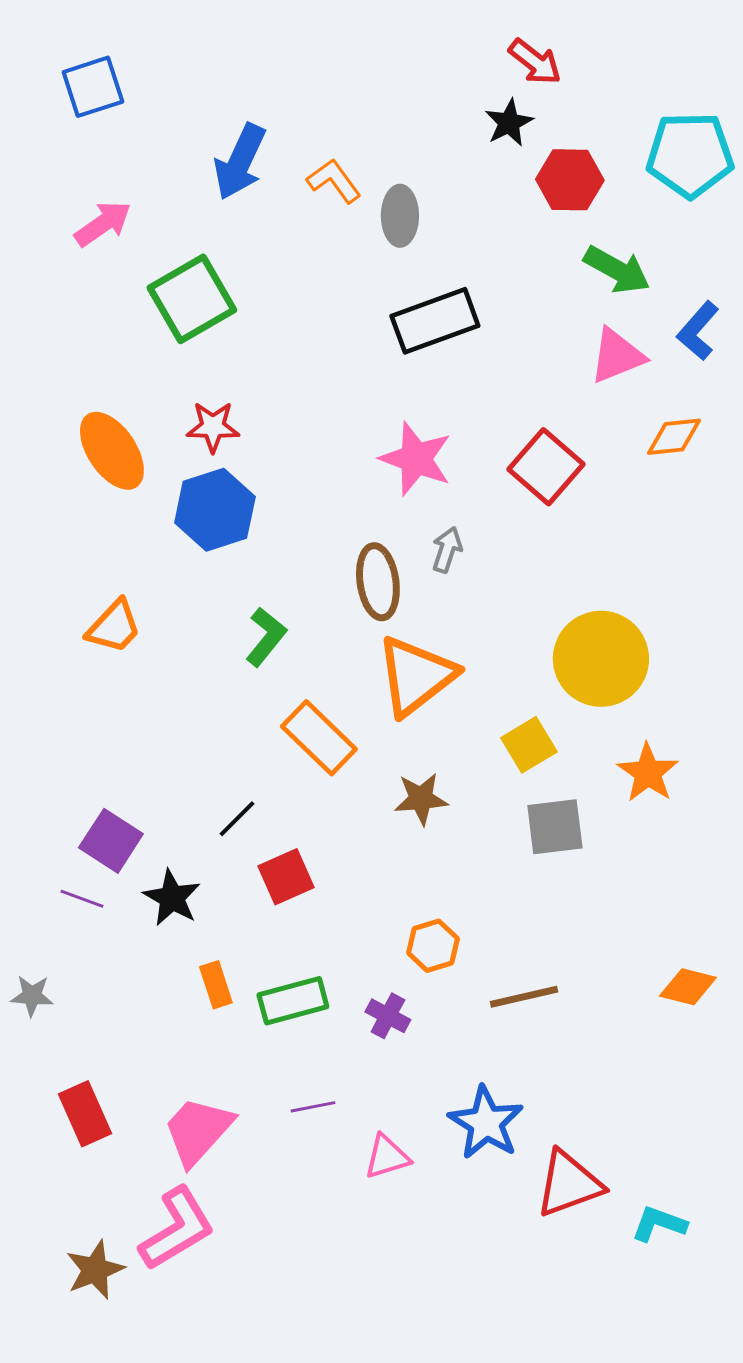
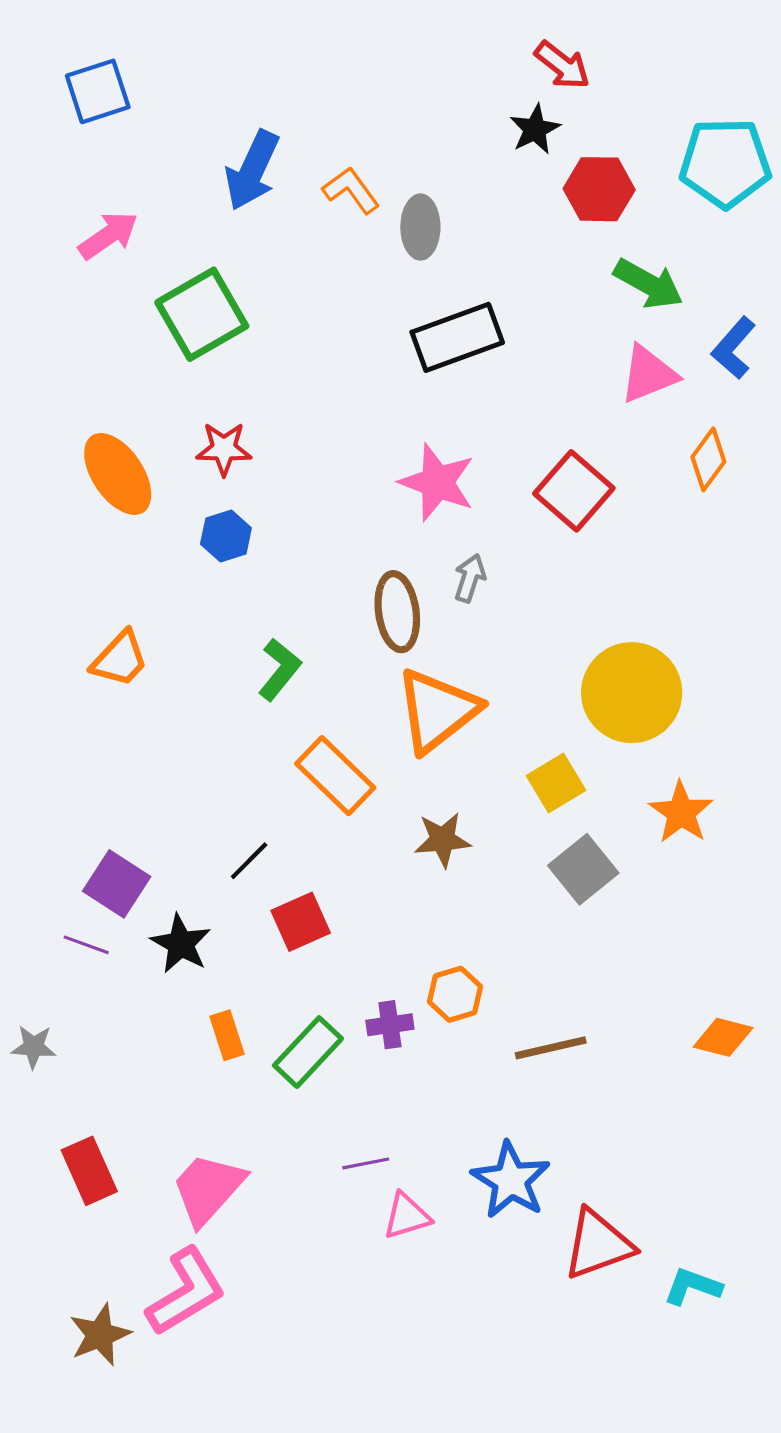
orange diamond: (674, 437) -> (708, 459), turned -48
blue hexagon: (215, 510) -> (226, 536), size x0.6
gray square: (555, 827) -> (583, 869), turned -32
green rectangle: (293, 1001) -> (308, 1052), turned -32
purple cross: (388, 1016) -> (390, 1025), moved, turned -36
purple line: (313, 1107) -> (366, 1163), moved

